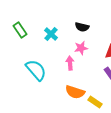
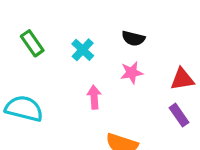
pink arrow: (70, 63) -> (94, 97), moved
cyan semicircle: (36, 70) -> (24, 109), moved, turned -35

